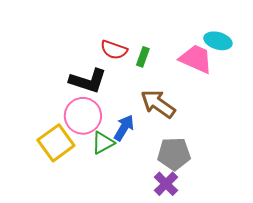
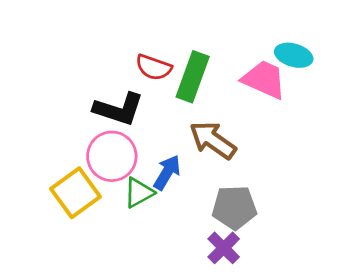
green rectangle: (143, 57) -> (193, 77), size x1.8

